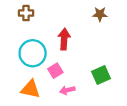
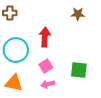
pink square: (55, 71) -> (46, 66), moved
green square: (101, 75) -> (79, 70), turned 30

